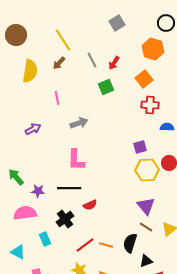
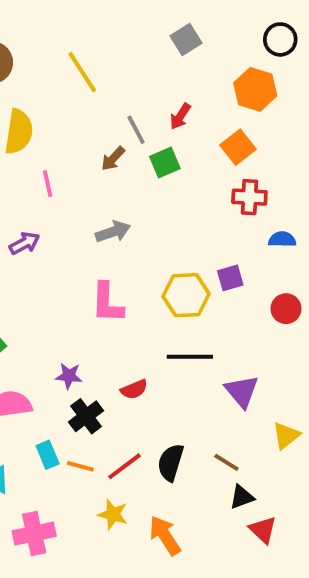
gray line: (92, 60) -> (136, 130), moved
brown arrow: (59, 63) -> (113, 159), moved
pink line: (57, 98) -> (48, 184), moved
yellow hexagon: (147, 170) -> (186, 295), moved
black line: (69, 188) -> (190, 357), moved
purple star: (38, 191) -> (69, 376), moved
brown line: (146, 227) -> (226, 462), moved
black semicircle: (130, 243) -> (171, 462), moved
orange line: (106, 245) -> (80, 466), moved

